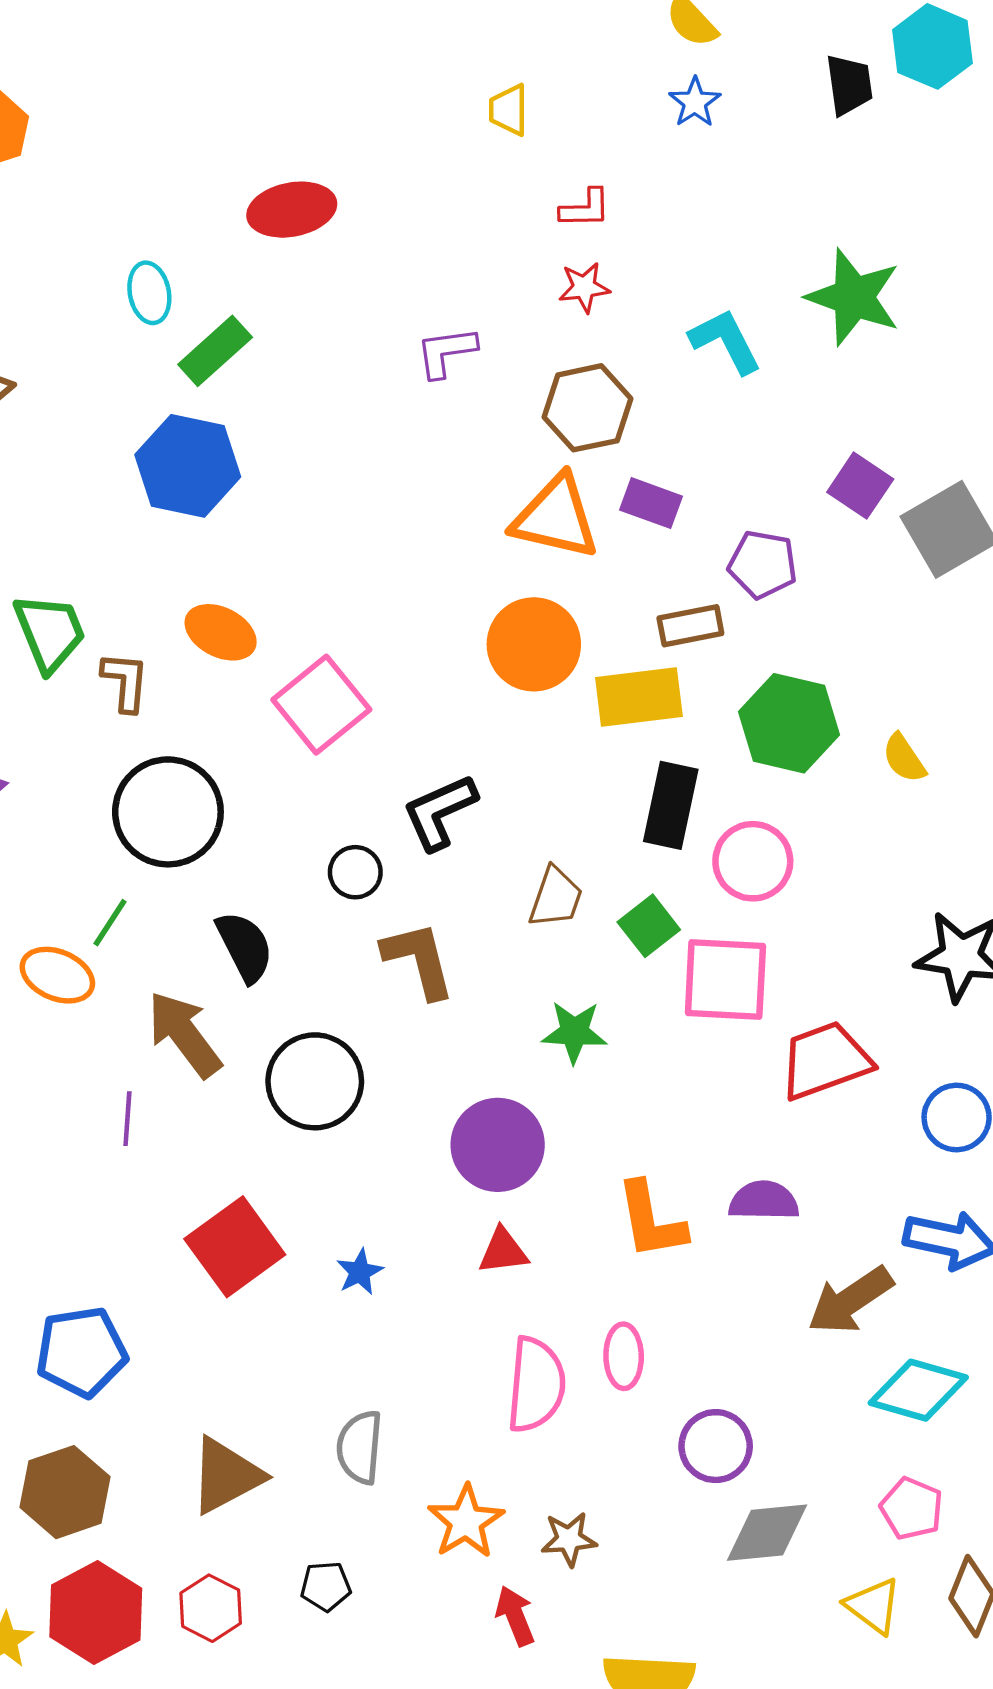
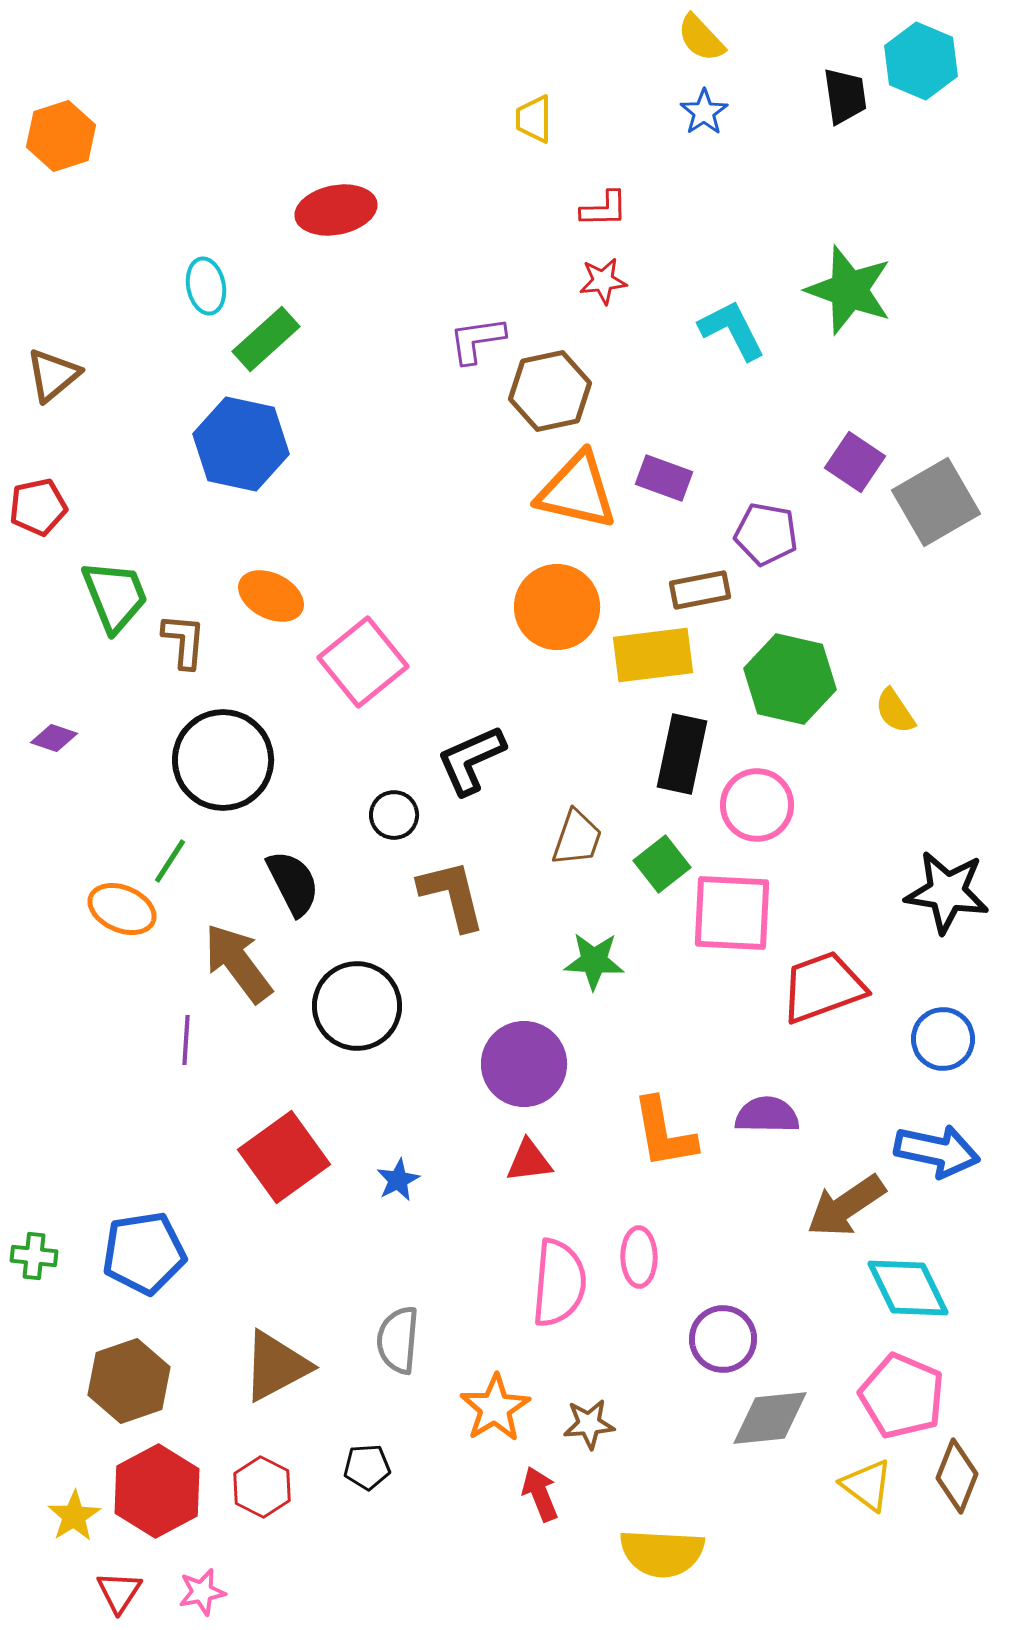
brown hexagon: (587, 408) -> (550, 391), moved
cyan diamond: (918, 1390) -> (908, 1288), turned 48
pink pentagon: (912, 1508) -> (902, 1396), size x1.5

